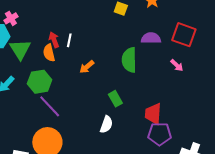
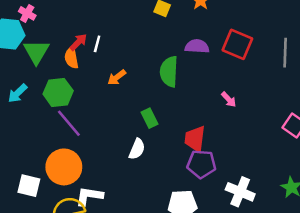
pink cross: (11, 18) -> (27, 13), turned -32
red arrow: (54, 40) -> (78, 42), turned 63
pink arrow: (177, 65) -> (229, 99), moved

